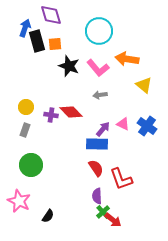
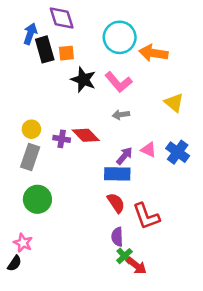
orange arrow: (127, 59) -> (153, 53), moved
gray rectangle: (25, 130) -> (30, 157), size x1.5
pink star: (19, 201) -> (23, 243), size x0.7
black semicircle: (48, 216) -> (14, 263), moved

